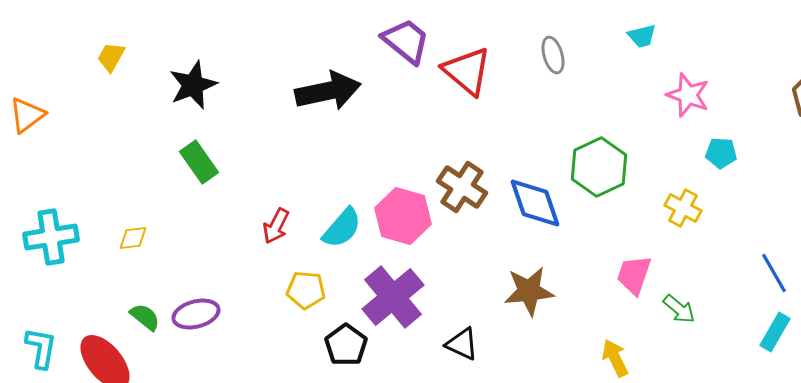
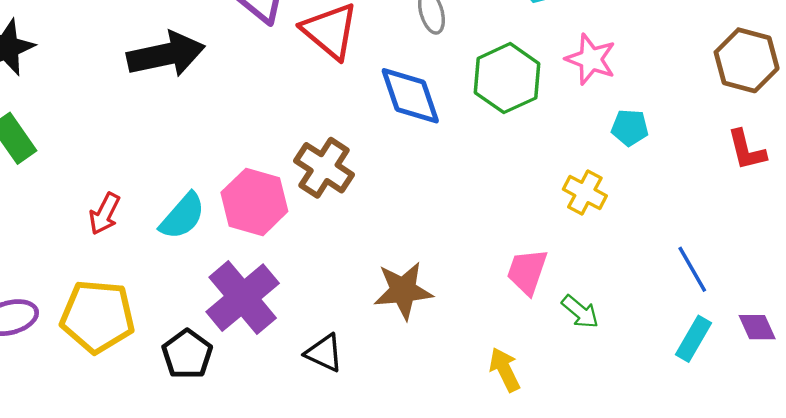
green hexagon: (599, 167) -> (507, 78), moved
blue diamond: (535, 203) -> (410, 96), moved
yellow pentagon: (306, 290) -> (98, 316), moved, size x1.6

